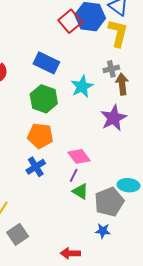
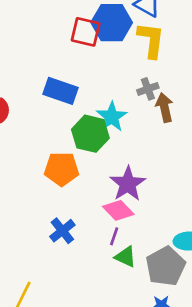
red square: (70, 21) -> (86, 32), turned -30
green hexagon: (44, 99) -> (90, 134), moved
purple star: (114, 118) -> (128, 184), moved
orange pentagon: (40, 136) -> (62, 169), moved

